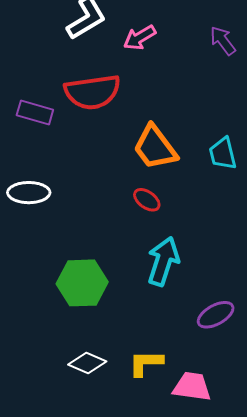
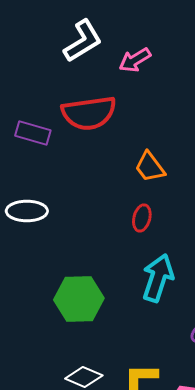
orange trapezoid: (155, 147) -> (150, 167), size x0.7
red ellipse: (147, 200) -> (142, 218), turned 68

